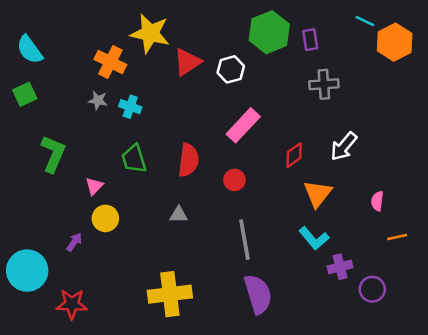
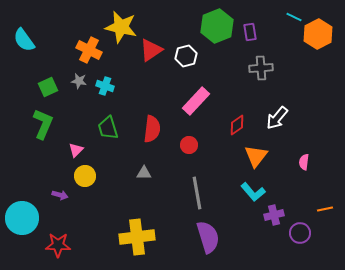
green square: (25, 94) -> (48, 87), moved
orange line: (397, 237) -> (325, 209), moved
purple arrow: (74, 242) -> (60, 195), turned 70

